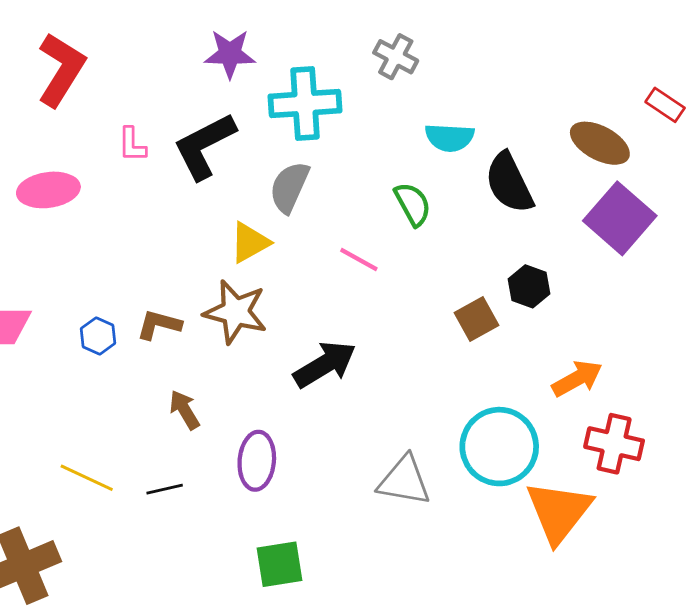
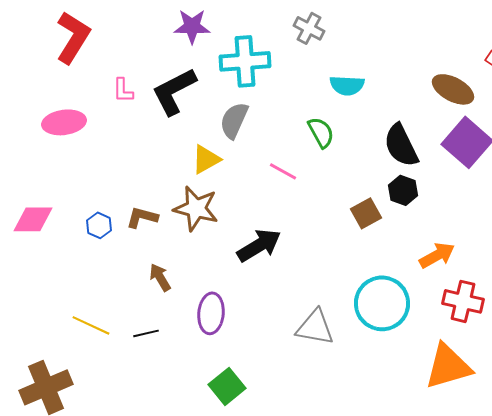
black semicircle: (509, 183) -> (401, 145), moved
orange triangle: (559, 512) -> (448, 366), moved, turned 36
green square: (279, 564) -> (227, 386), turned -30

